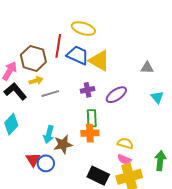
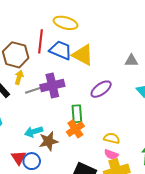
yellow arrow: (36, 81) -> (19, 77), turned -56
purple cross: (88, 90) -> (52, 86), moved, size x1.6
orange cross: (90, 133) -> (75, 129), turned -30
cyan arrow: (49, 135) -> (34, 132), turned 60

